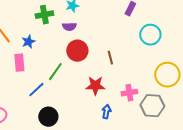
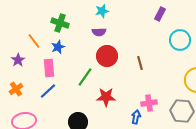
green cross: (44, 15) -> (60, 23), moved, turned 30
red star: (95, 86) -> (106, 97), moved
blue line: (36, 90) -> (48, 91), moved
pink cross: (129, 93) -> (149, 103), moved

